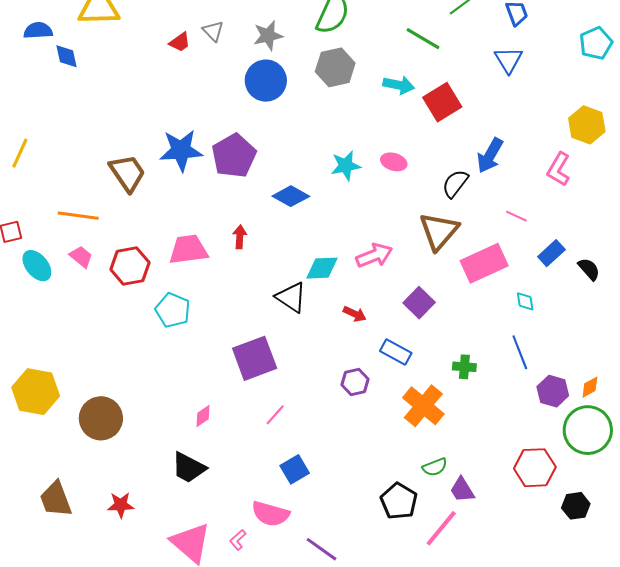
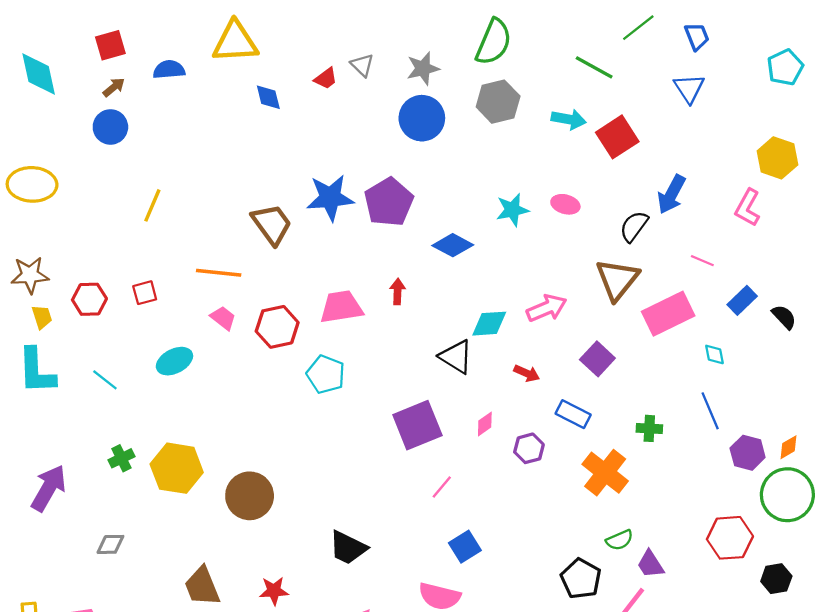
blue diamond: (66, 56) -> (268, 97), moved
cyan ellipse: (37, 266) -> (174, 361), moved, turned -76
pink diamond: (203, 416) -> (485, 424), moved

